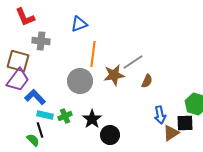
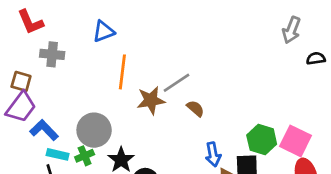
brown square: (18, 61) -> (21, 81), size x0.7
gray circle: (80, 81) -> (94, 130), moved
brown semicircle: (147, 81) -> (195, 108), turned -72

